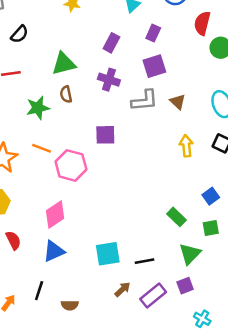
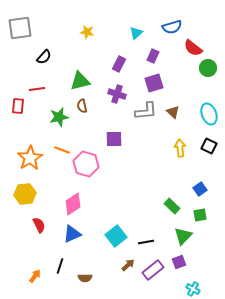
red semicircle: (202, 23) -> (193, 48), turned -66
cyan square: (108, 254) -> (116, 236), turned -30

